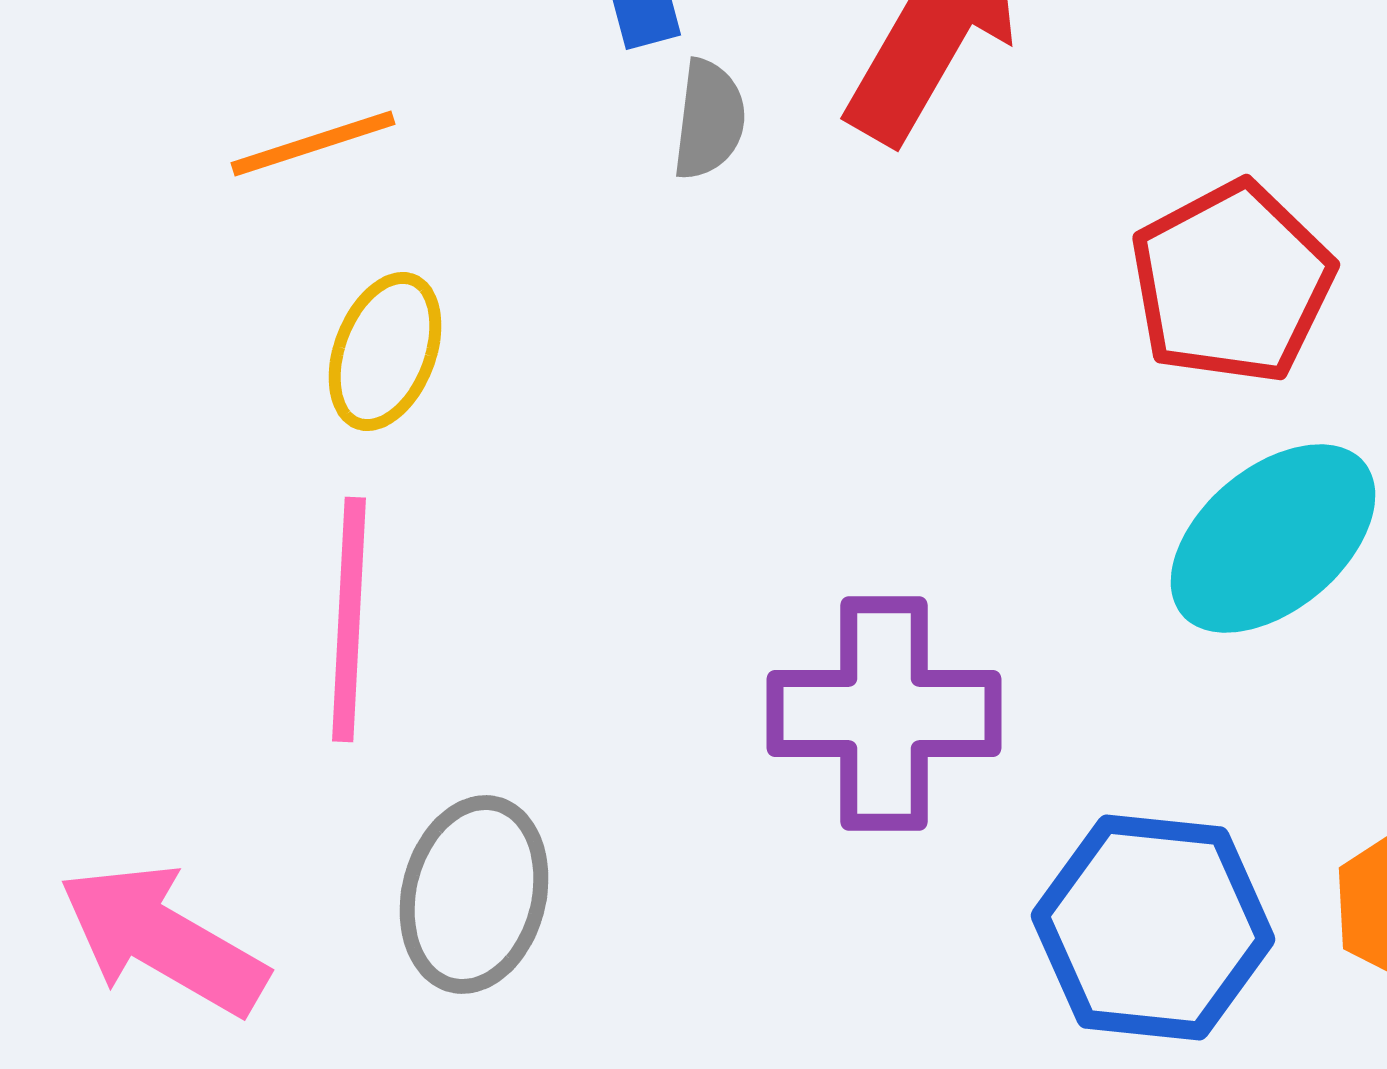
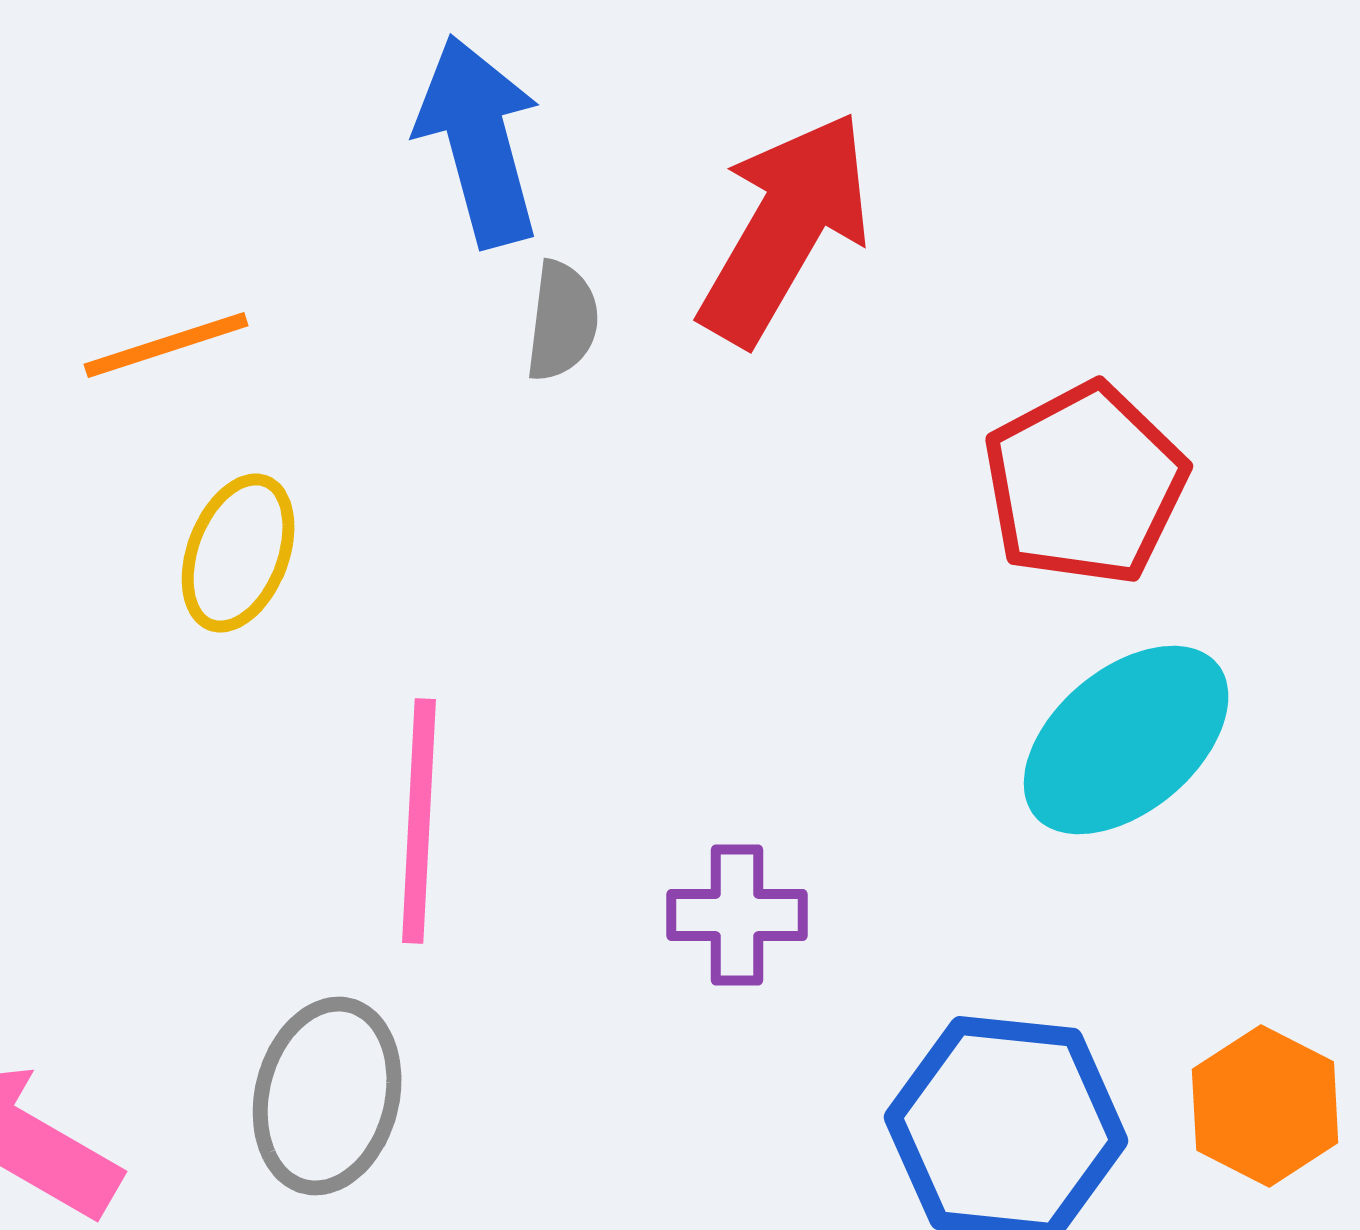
pink line: (349, 620) -> (419, 821), moved
purple cross: (884, 714) -> (737, 915), size x0.6

